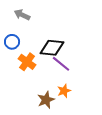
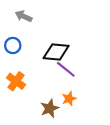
orange cross: (27, 62) -> (16, 81), moved

